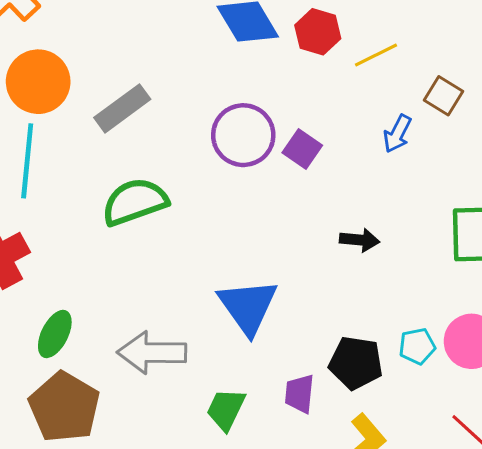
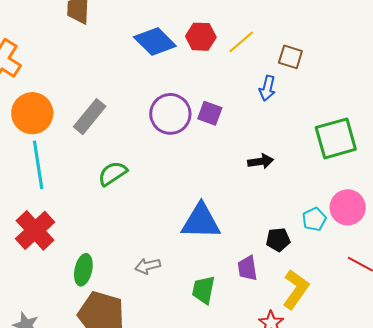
green semicircle: (135, 202) -> (113, 174), size x0.7
blue triangle: (248, 306) -> (201, 221), turned -39
gray arrow: (152, 353) -> (148, 266), size x0.6
black pentagon: (356, 363) -> (278, 240), size x0.7

